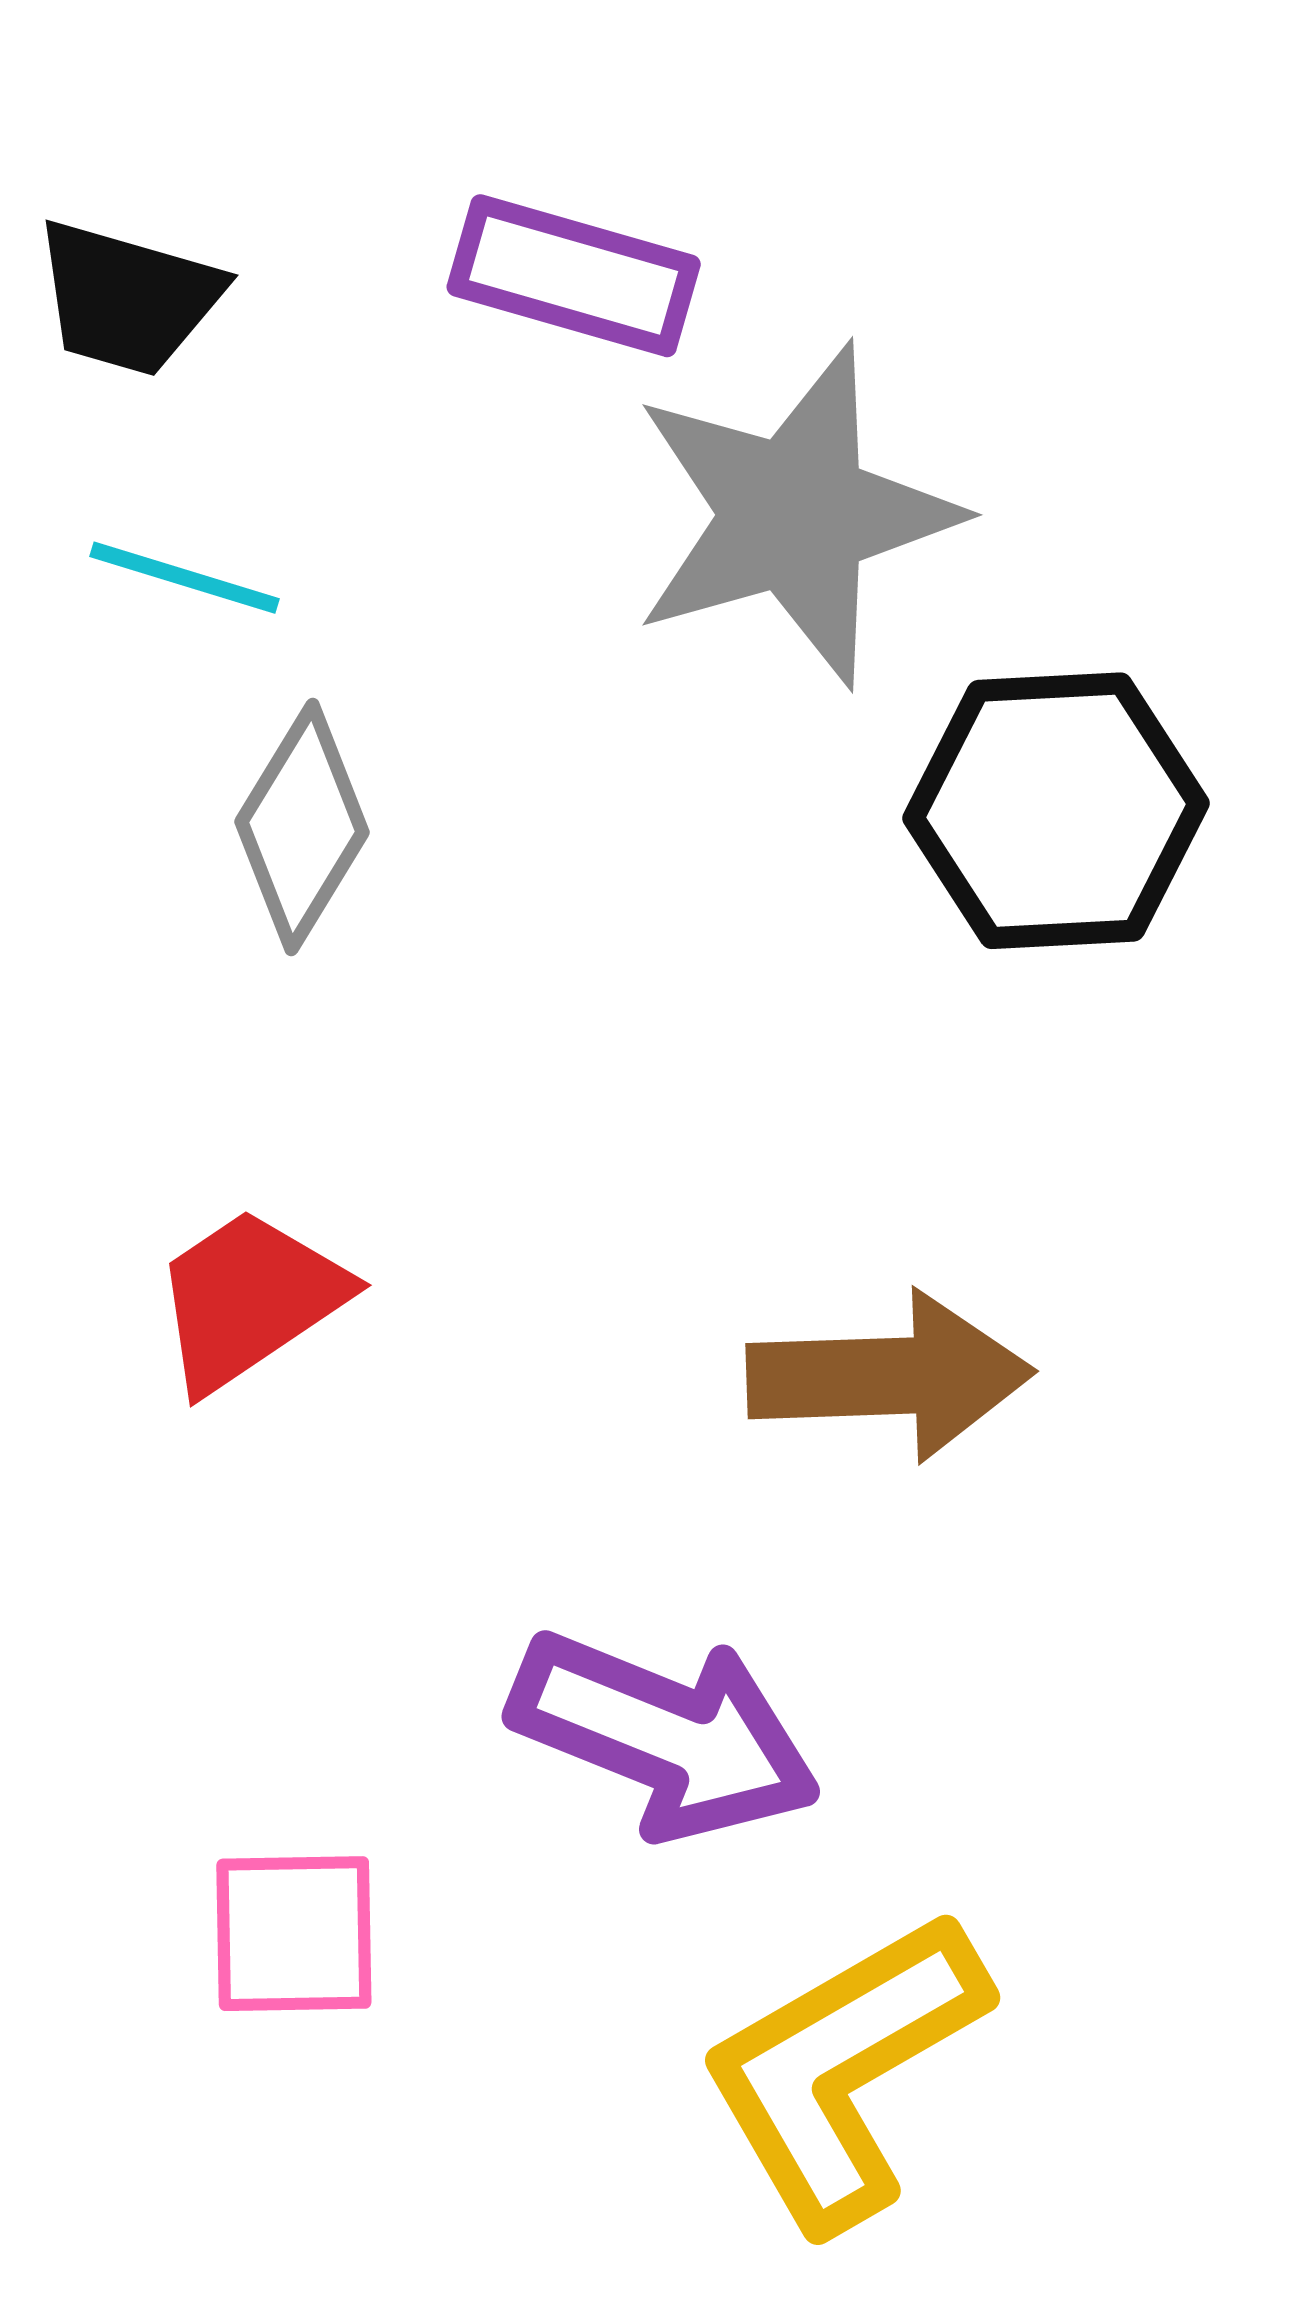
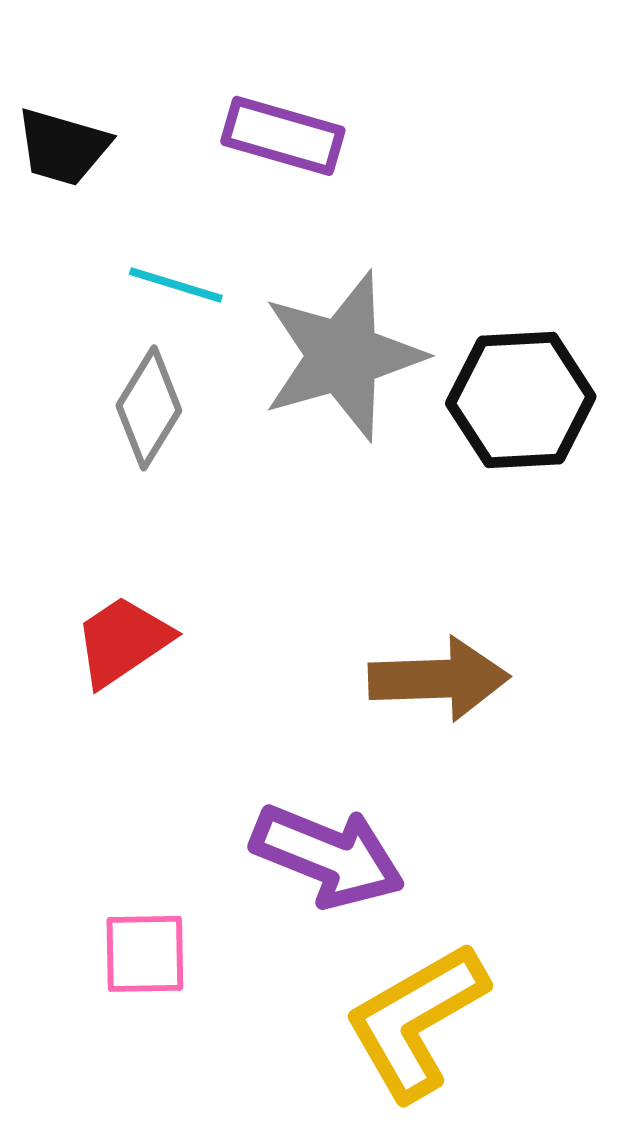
gray star: (795, 515) -> (343, 356), moved
cyan line: (184, 578) -> (176, 285), moved

